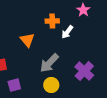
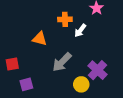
orange triangle: (27, 40) -> (40, 39), turned -35
yellow circle: (51, 85) -> (81, 84), moved

